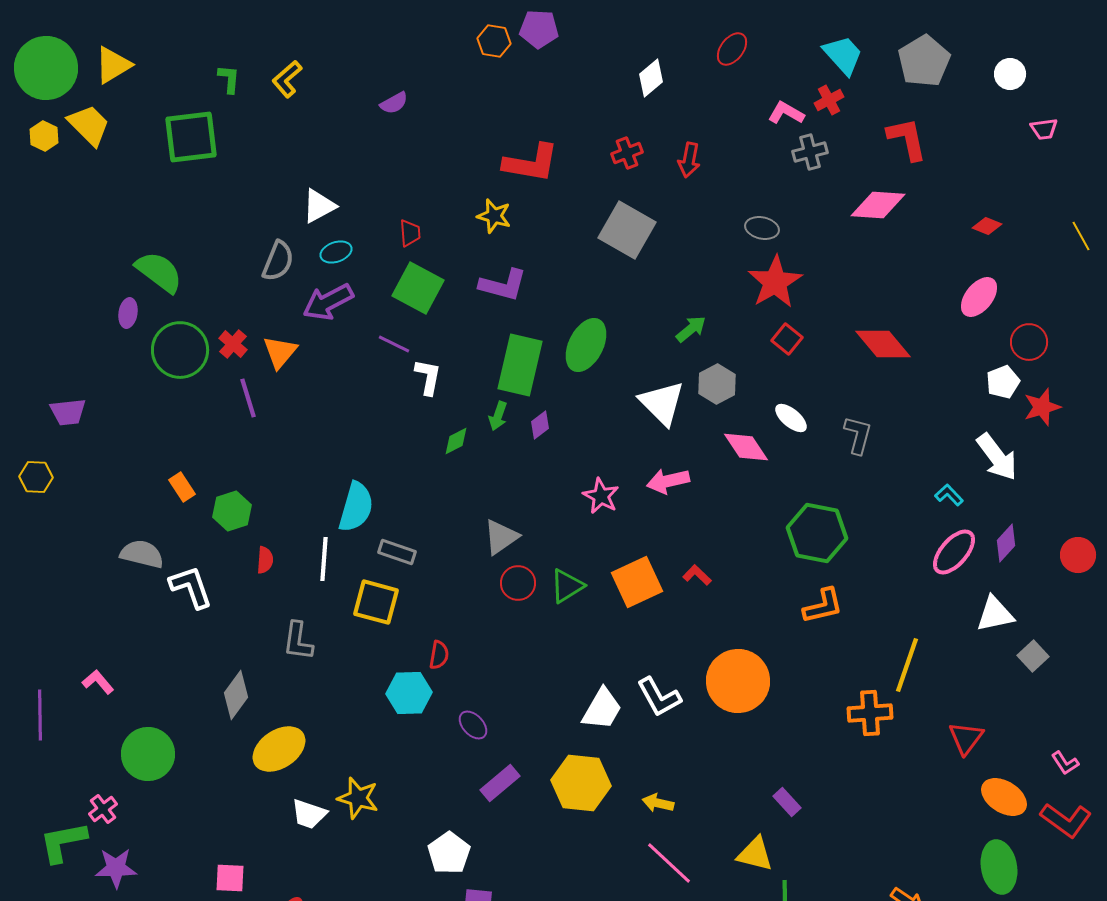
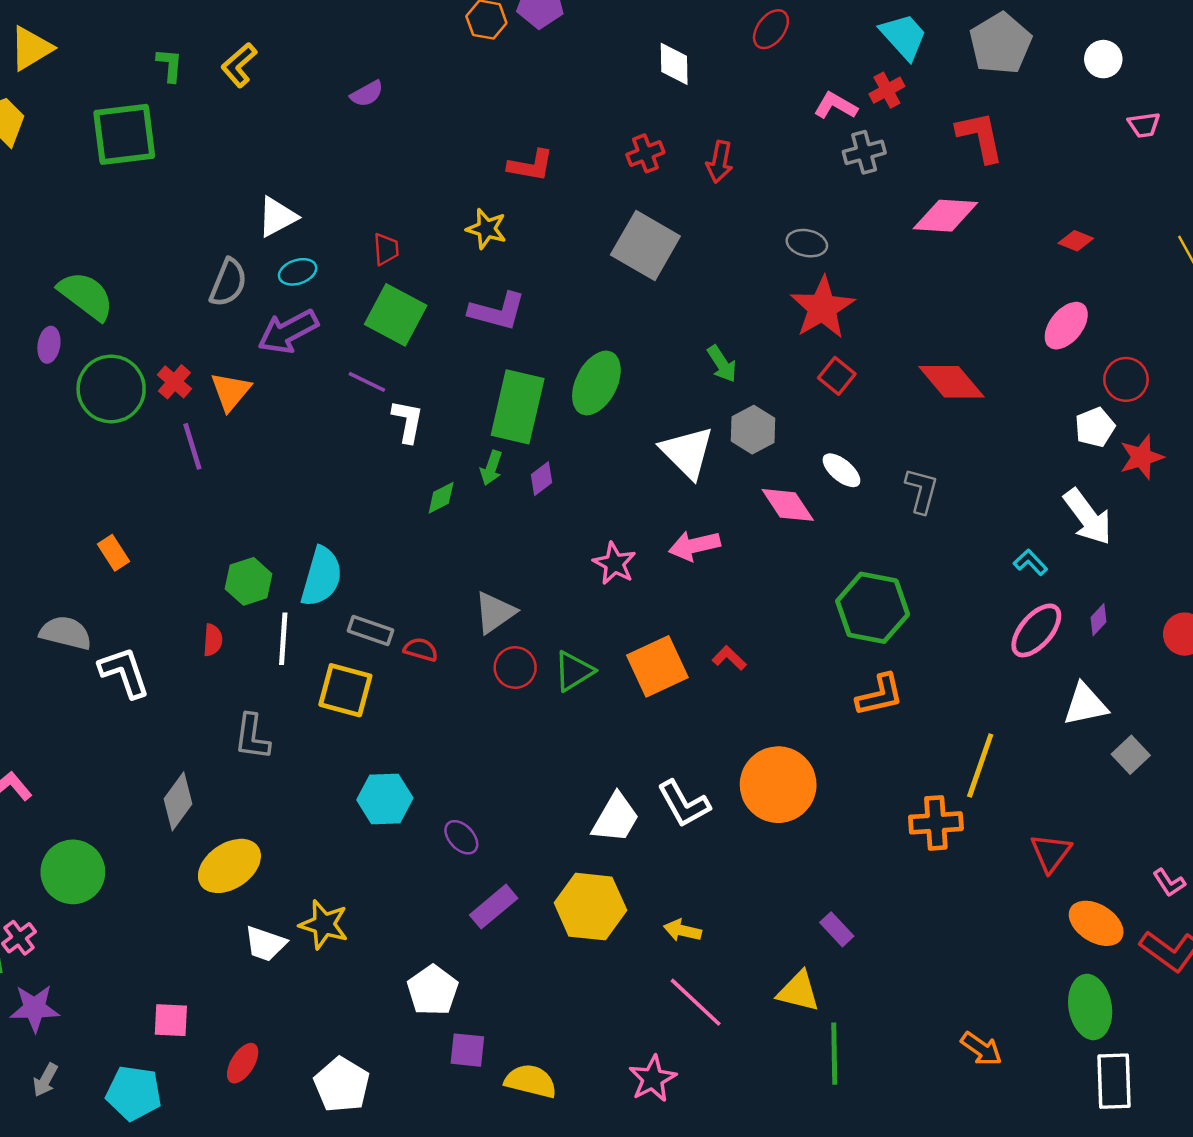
white diamond: (651, 78) -> (674, 64), turned -51
red L-shape: (531, 163) -> (531, 165), size x0.7
green arrow: (691, 329) -> (722, 364), turned 96
green hexagon: (232, 511) -> (249, 581), moved
purple diamond: (1006, 543) -> (1098, 620), size x0.7
red semicircle: (439, 655) -> (421, 650), moved, turned -84

